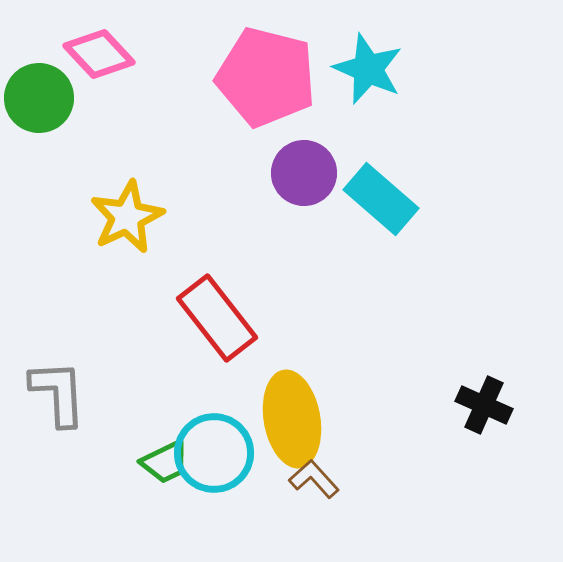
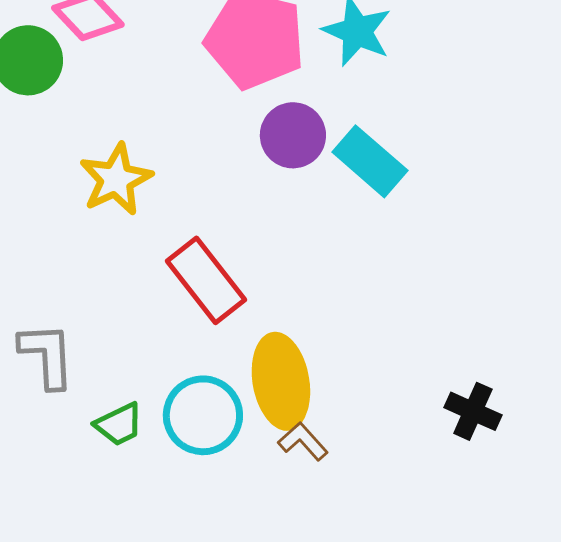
black cross: (484, 405) -> (473, 411), moved
green trapezoid: (165, 462) -> (119, 424), moved

